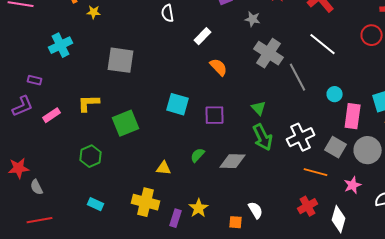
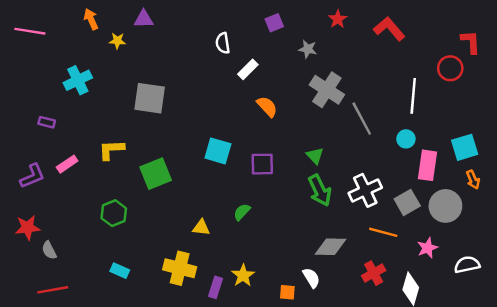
white semicircle: (168, 13) -> (223, 43), moved
white line: (323, 44) -> (413, 96), moved, turned 56
purple L-shape: (23, 106) -> (32, 176), moved
gray square: (336, 147) -> (407, 202), turned 30
gray diamond: (233, 161) -> (331, 247), moved

